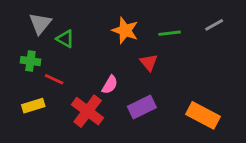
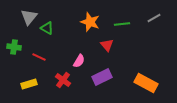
green cross: (30, 61) -> (14, 47), moved
yellow rectangle: (33, 106) -> (29, 84), moved
red cross: (88, 111) -> (63, 80), size x0.7

